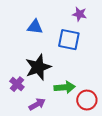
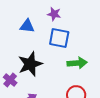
purple star: (79, 14) -> (54, 14), moved
green arrow: (65, 87) -> (77, 63), moved

